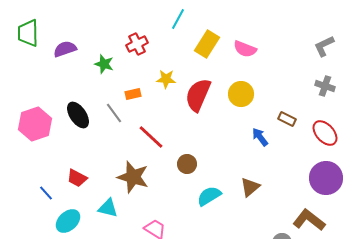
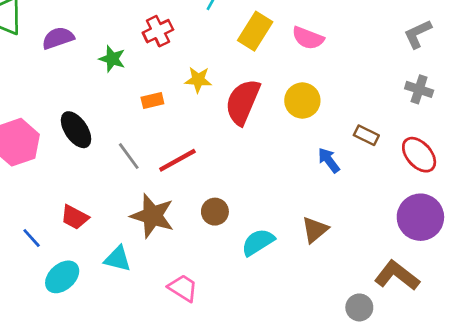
gray line: (114, 113) -> (129, 156), moved
red line: (151, 137) -> (177, 160), turned -72
brown circle: (187, 164) -> (215, 212), moved

